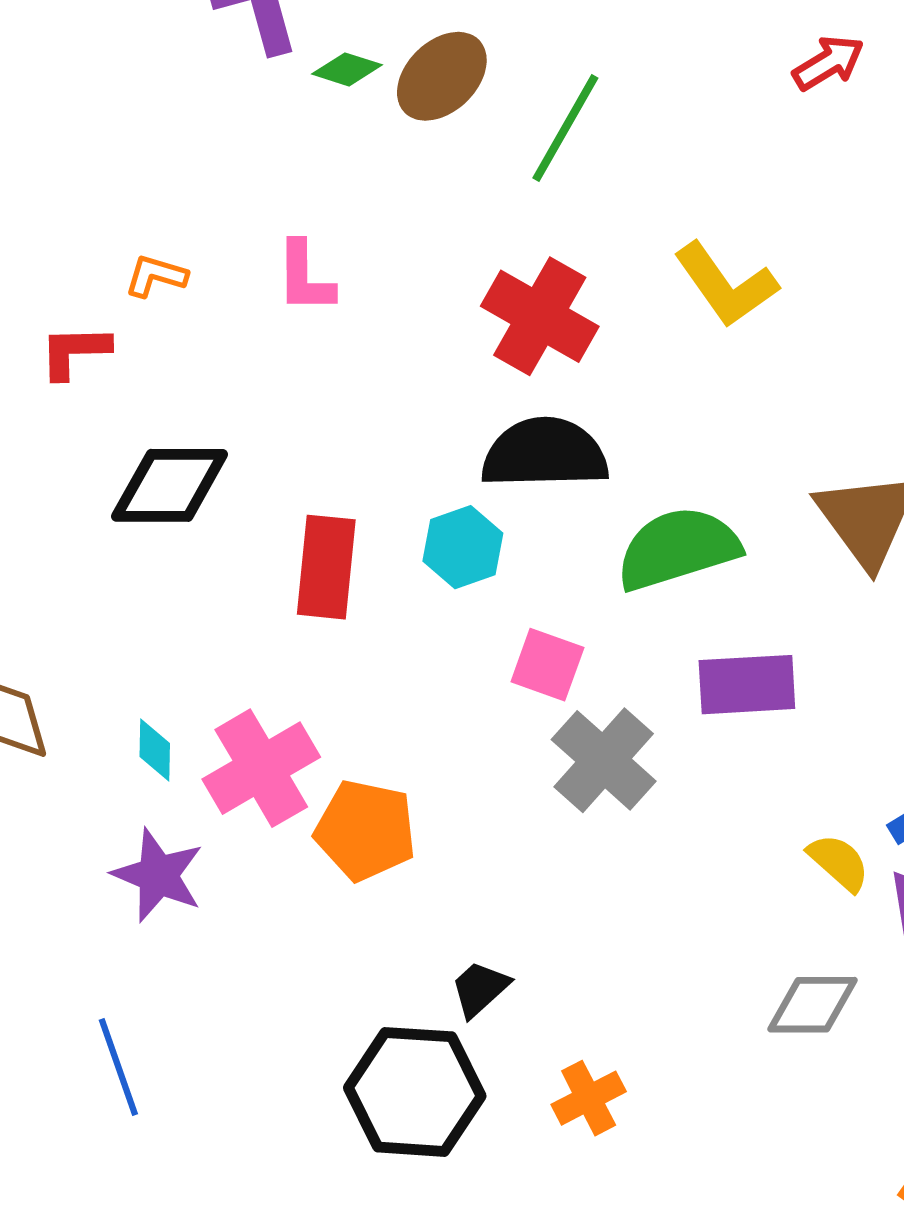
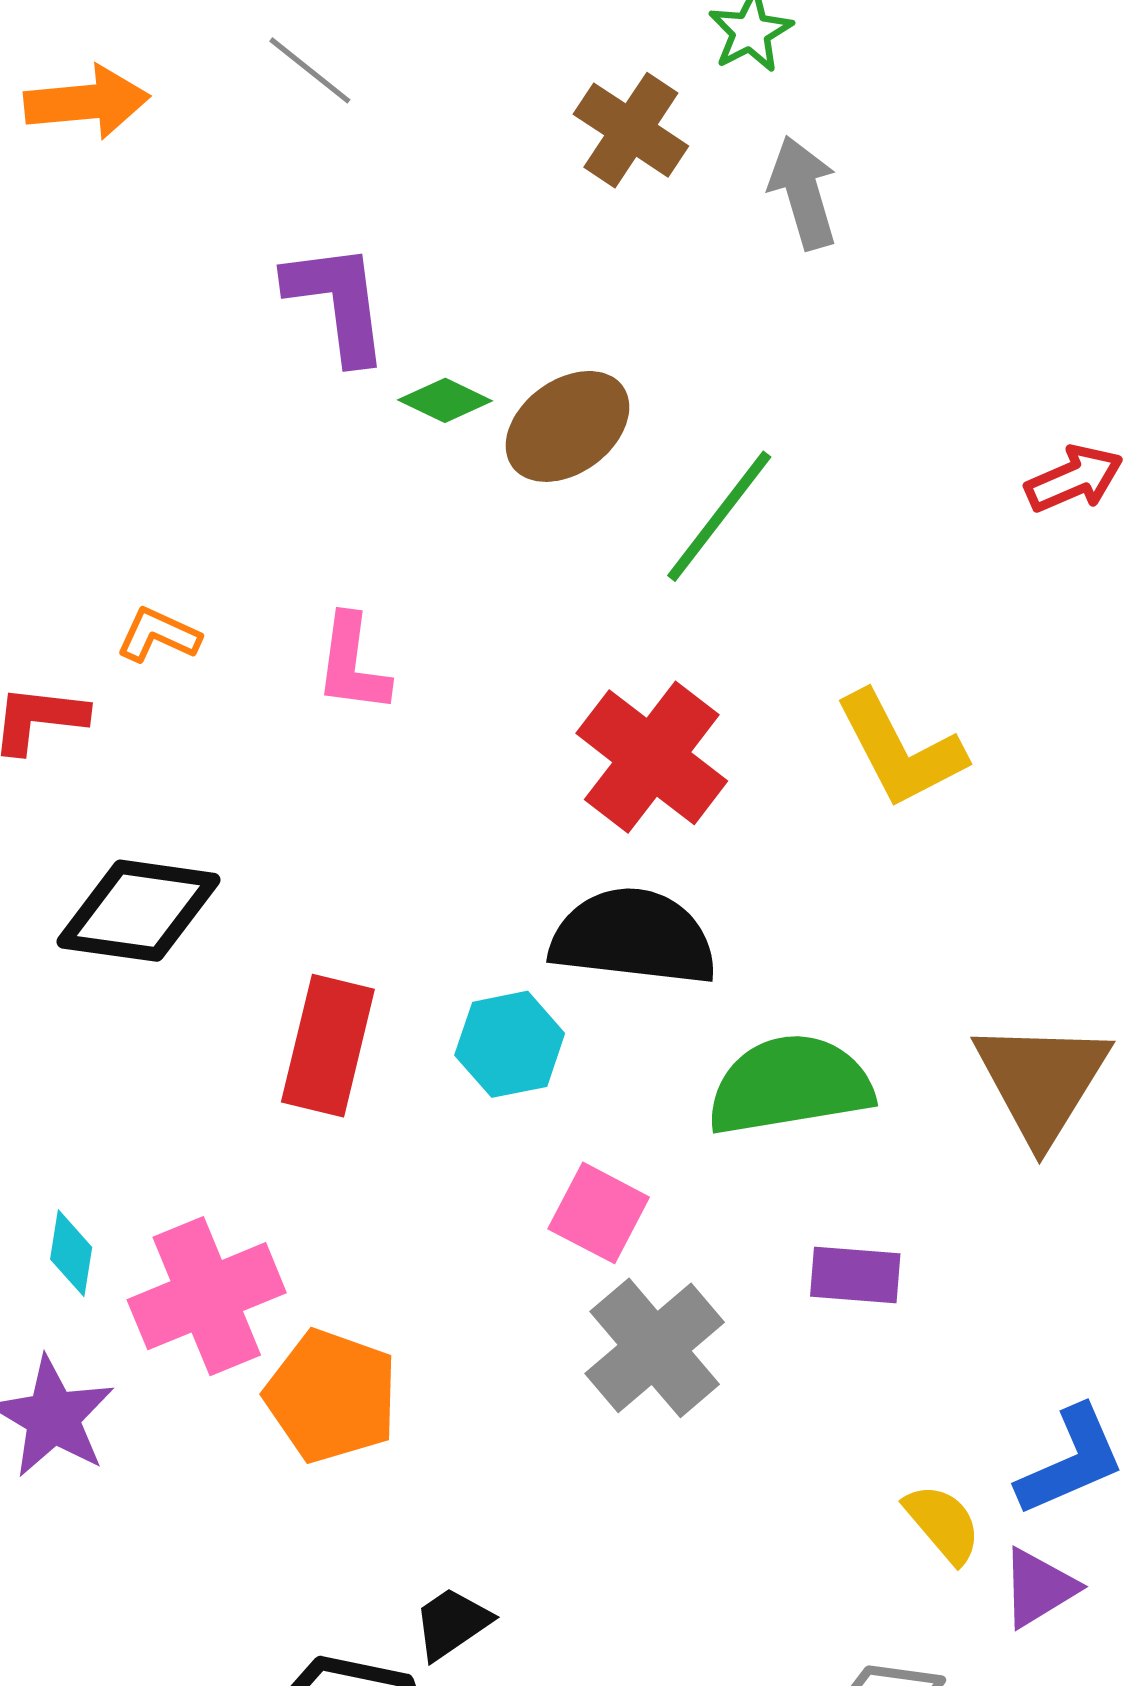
purple rectangle: (747, 685) -> (855, 1275), size x0.7

